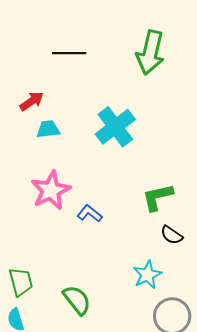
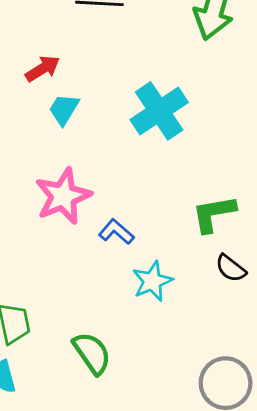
cyan trapezoid: (48, 129) -> (64, 109), turned -55
cyan star: (147, 275) -> (152, 281), moved

